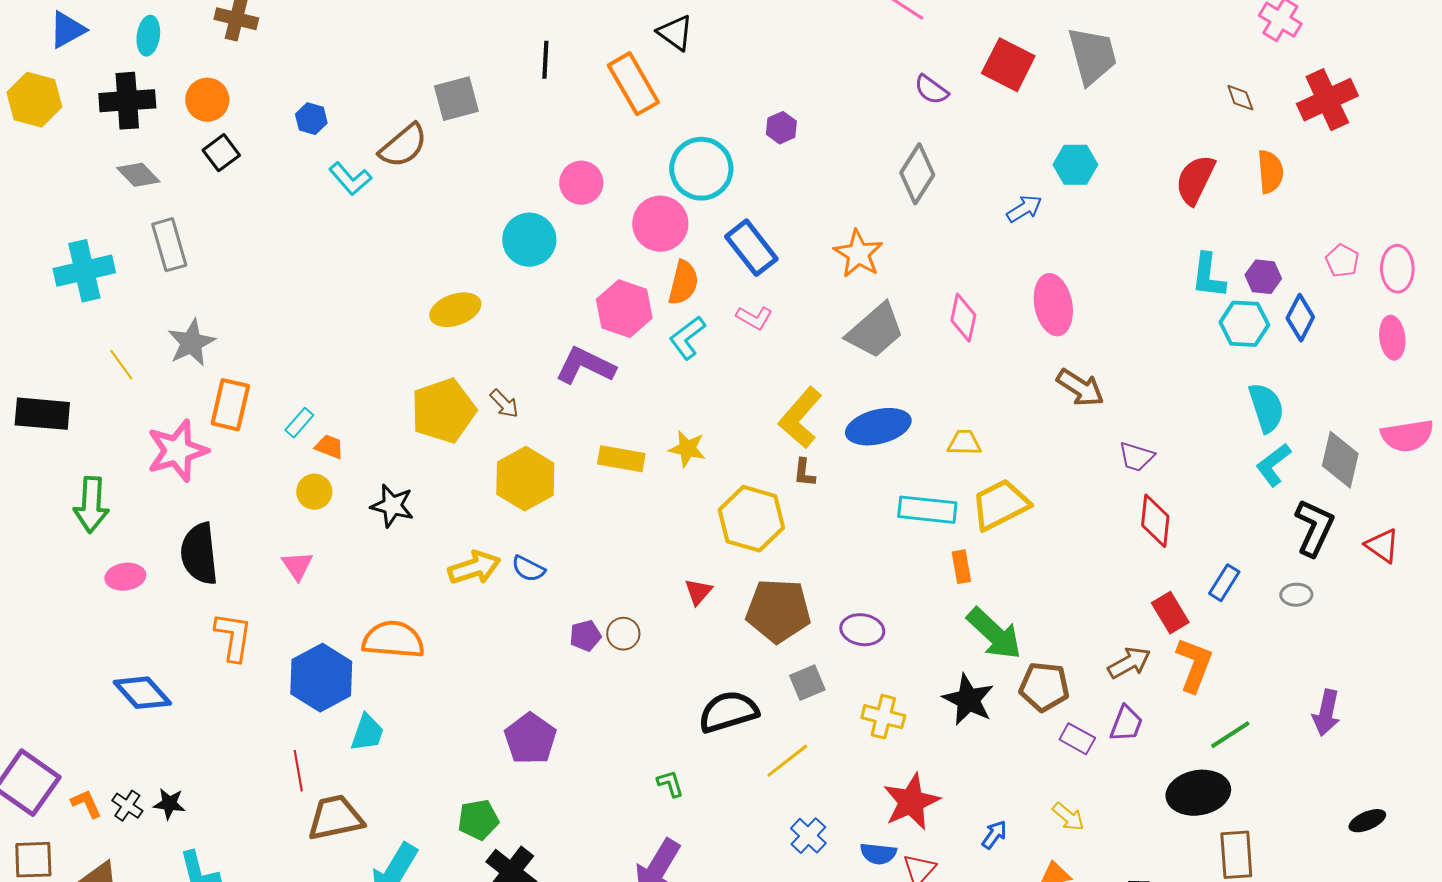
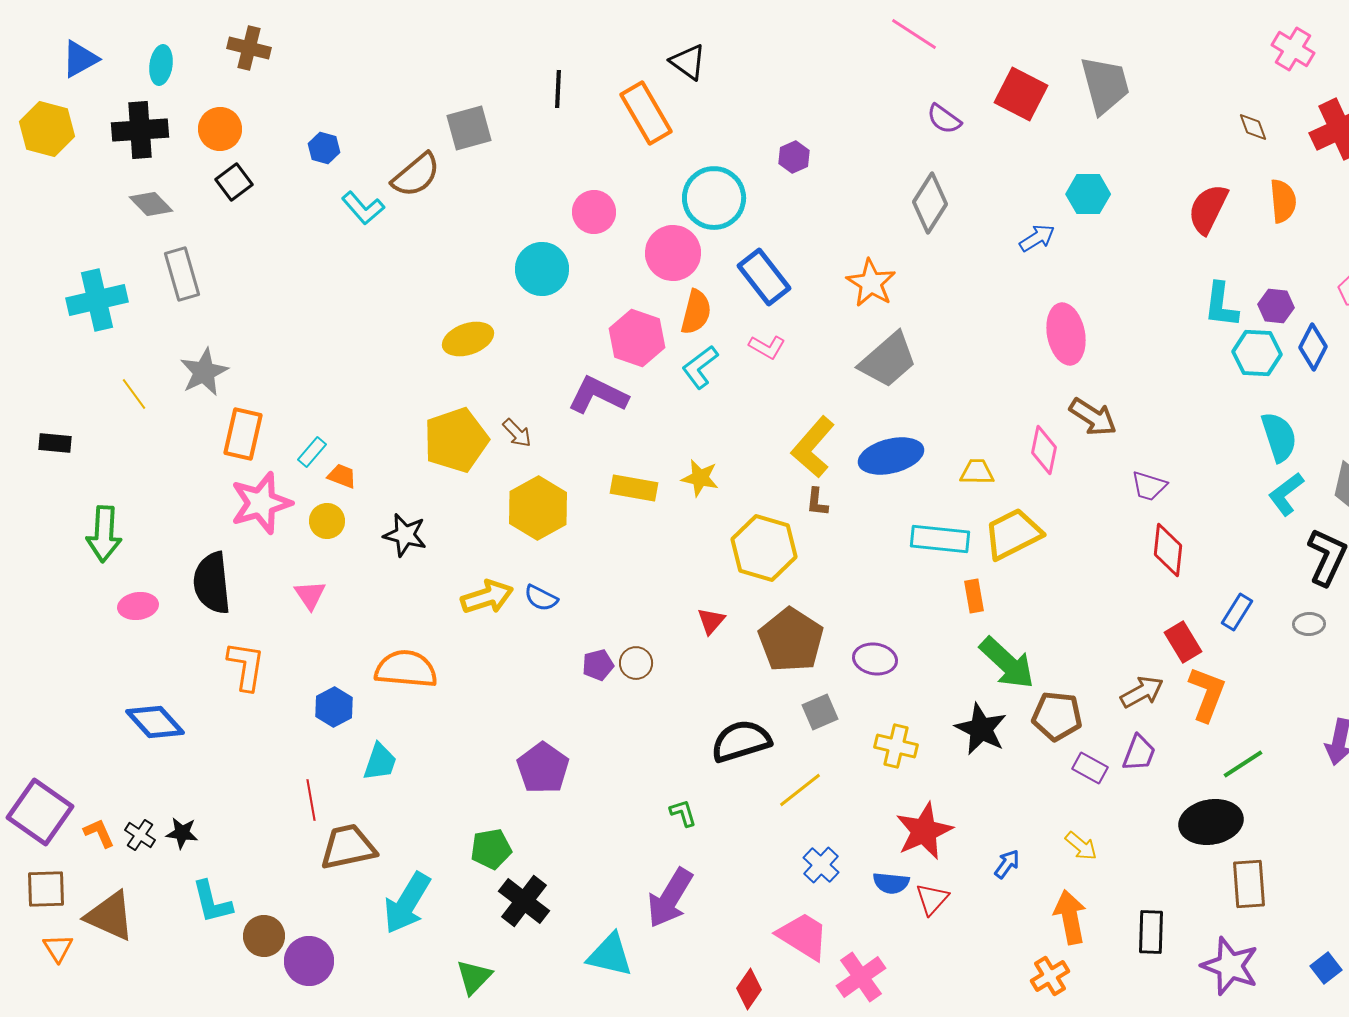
pink diamond: (963, 318) -> (1044, 450), moved
black rectangle: (42, 414) -> (55, 443), size x0.6
pink star: (177, 451) -> (261, 503), moved
brown pentagon: (778, 611) -> (791, 640), turned 30
blue hexagon: (321, 678) -> (334, 707), size x0.6

